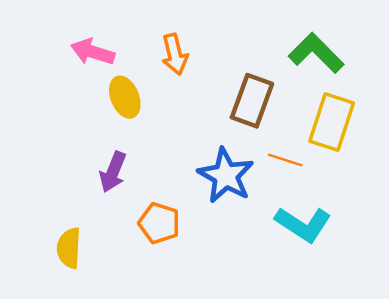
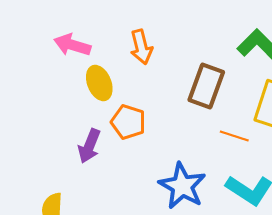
blue star: (226, 176) -> (182, 186), moved
orange pentagon: (159, 223) -> (128, 122), moved

